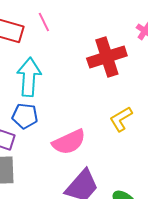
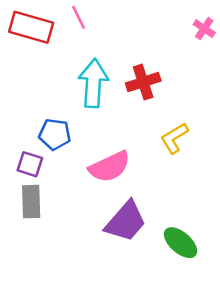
red cross: (107, 57) -> (143, 82), moved, size x0.7
cyan arrow: (29, 77) -> (93, 83), moved

